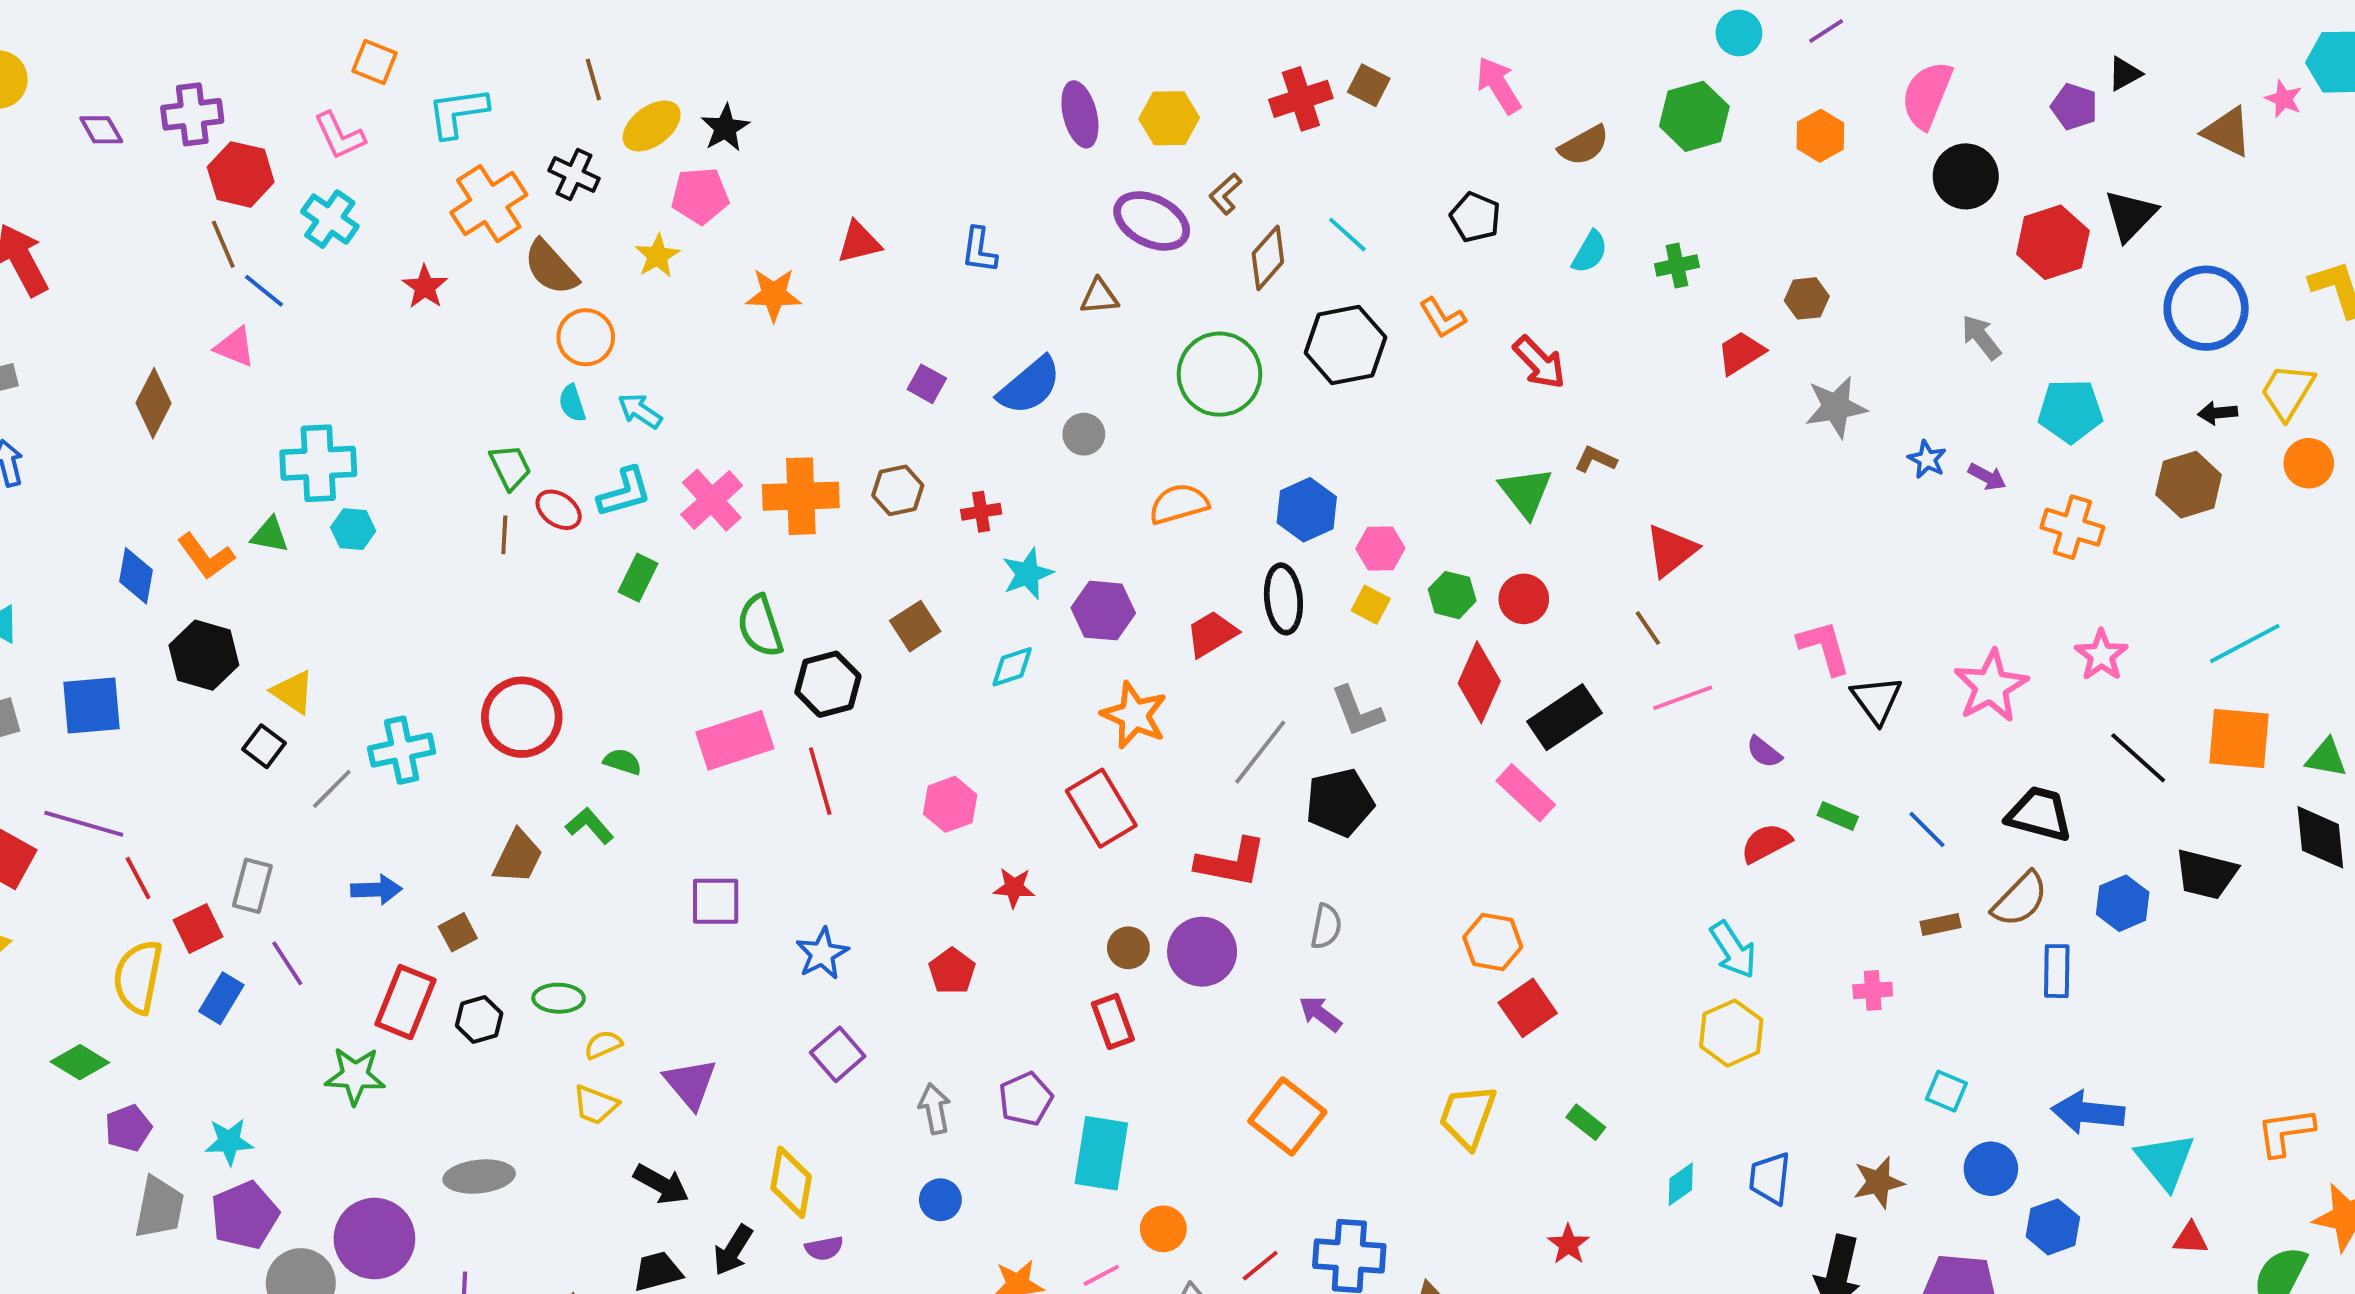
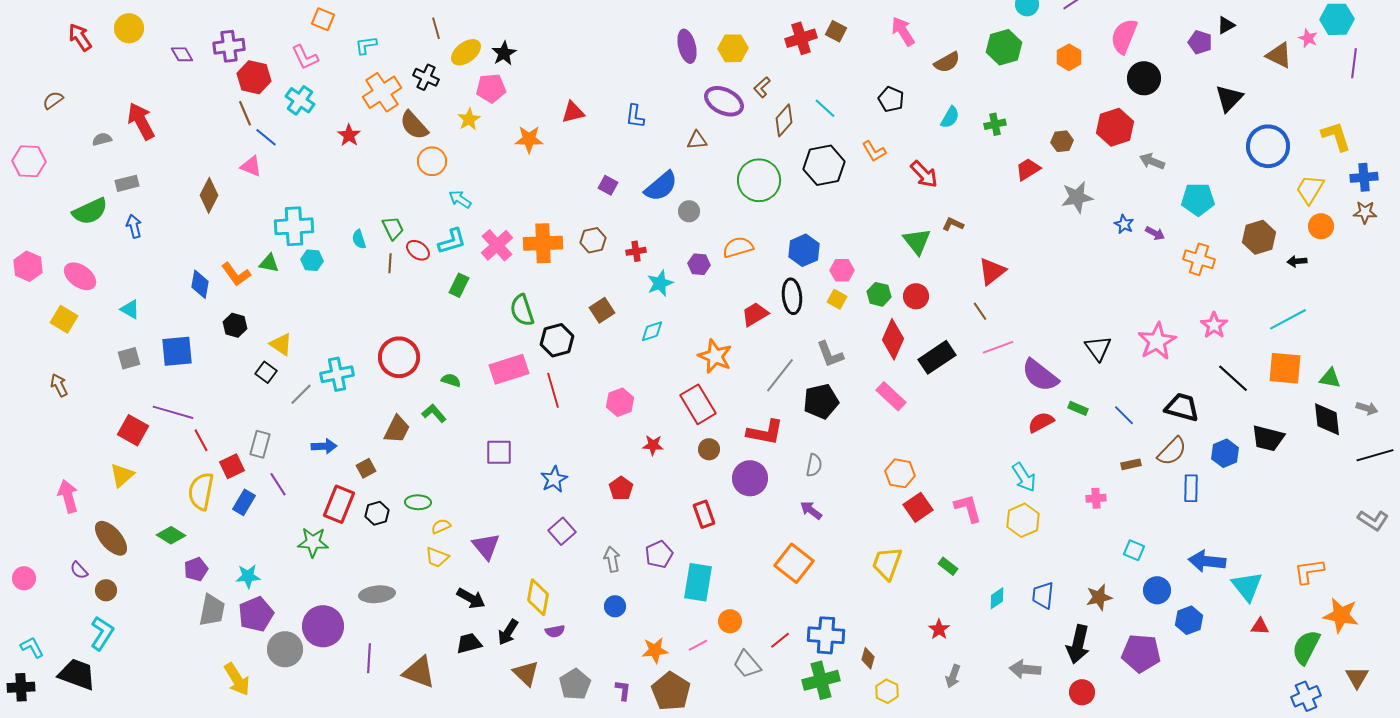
cyan L-shape: (458, 112) -> (366, 45), size x0.7
red hexagon: (2053, 242) -> (1115, 127), moved
gray arrow: (1981, 337) -> (1152, 161), turned -30
cyan semicircle: (572, 403) -> (359, 239), moved
black arrow: (2218, 413) -> (1297, 261), moved
purple hexagon: (1103, 611) -> (699, 264), moved, size x0.7
pink L-shape: (1824, 647) -> (968, 508), moved
black hexagon: (204, 655) -> (235, 325), size x0.7
purple semicircle: (1764, 752) -> (1040, 375), size x2.0
pink rectangle: (1526, 793) -> (891, 396), moved
brown circle: (1128, 948) -> (709, 449), moved

